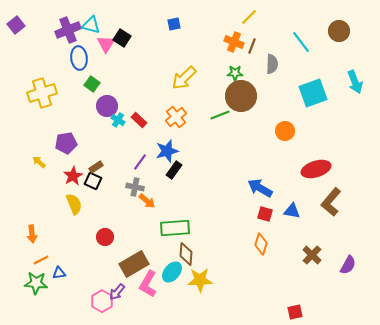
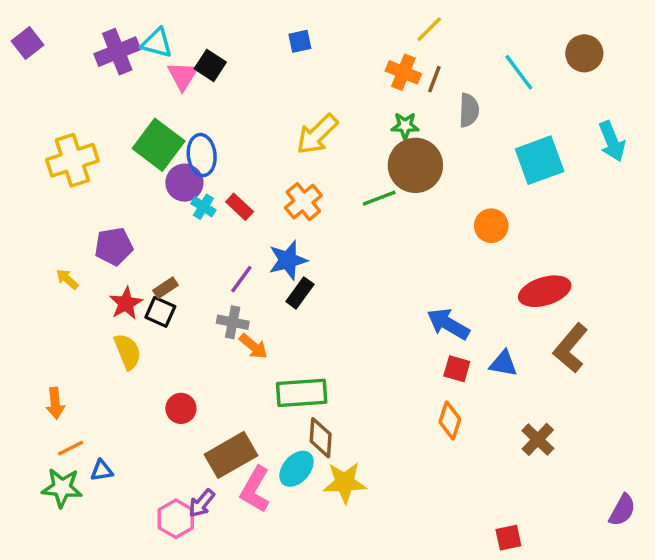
blue ellipse: (79, 58) -> (202, 155), moved
green square: (92, 84) -> (159, 145), size x1.8
purple semicircle: (348, 265) -> (622, 510), moved

